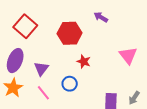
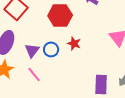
blue circle: (70, 84) -> (51, 49), moved

